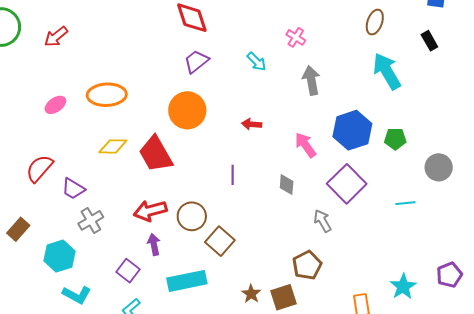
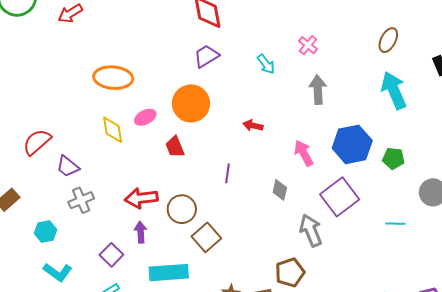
pink ellipse: (55, 105) -> (145, 117), moved
yellow diamond: (113, 146) -> (113, 130), turned 72
red trapezoid: (156, 154) -> (175, 147), moved, size x0.6
gray arrow: (323, 221) -> (311, 230), size x1.4
cyan hexagon: (60, 256) -> (46, 232), size x0.7

